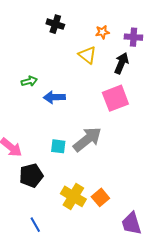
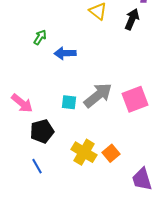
green arrow: (29, 81) -> (40, 37), turned -42
pink square: (115, 98) -> (135, 99), moved
blue line: (35, 225) -> (37, 166), moved

